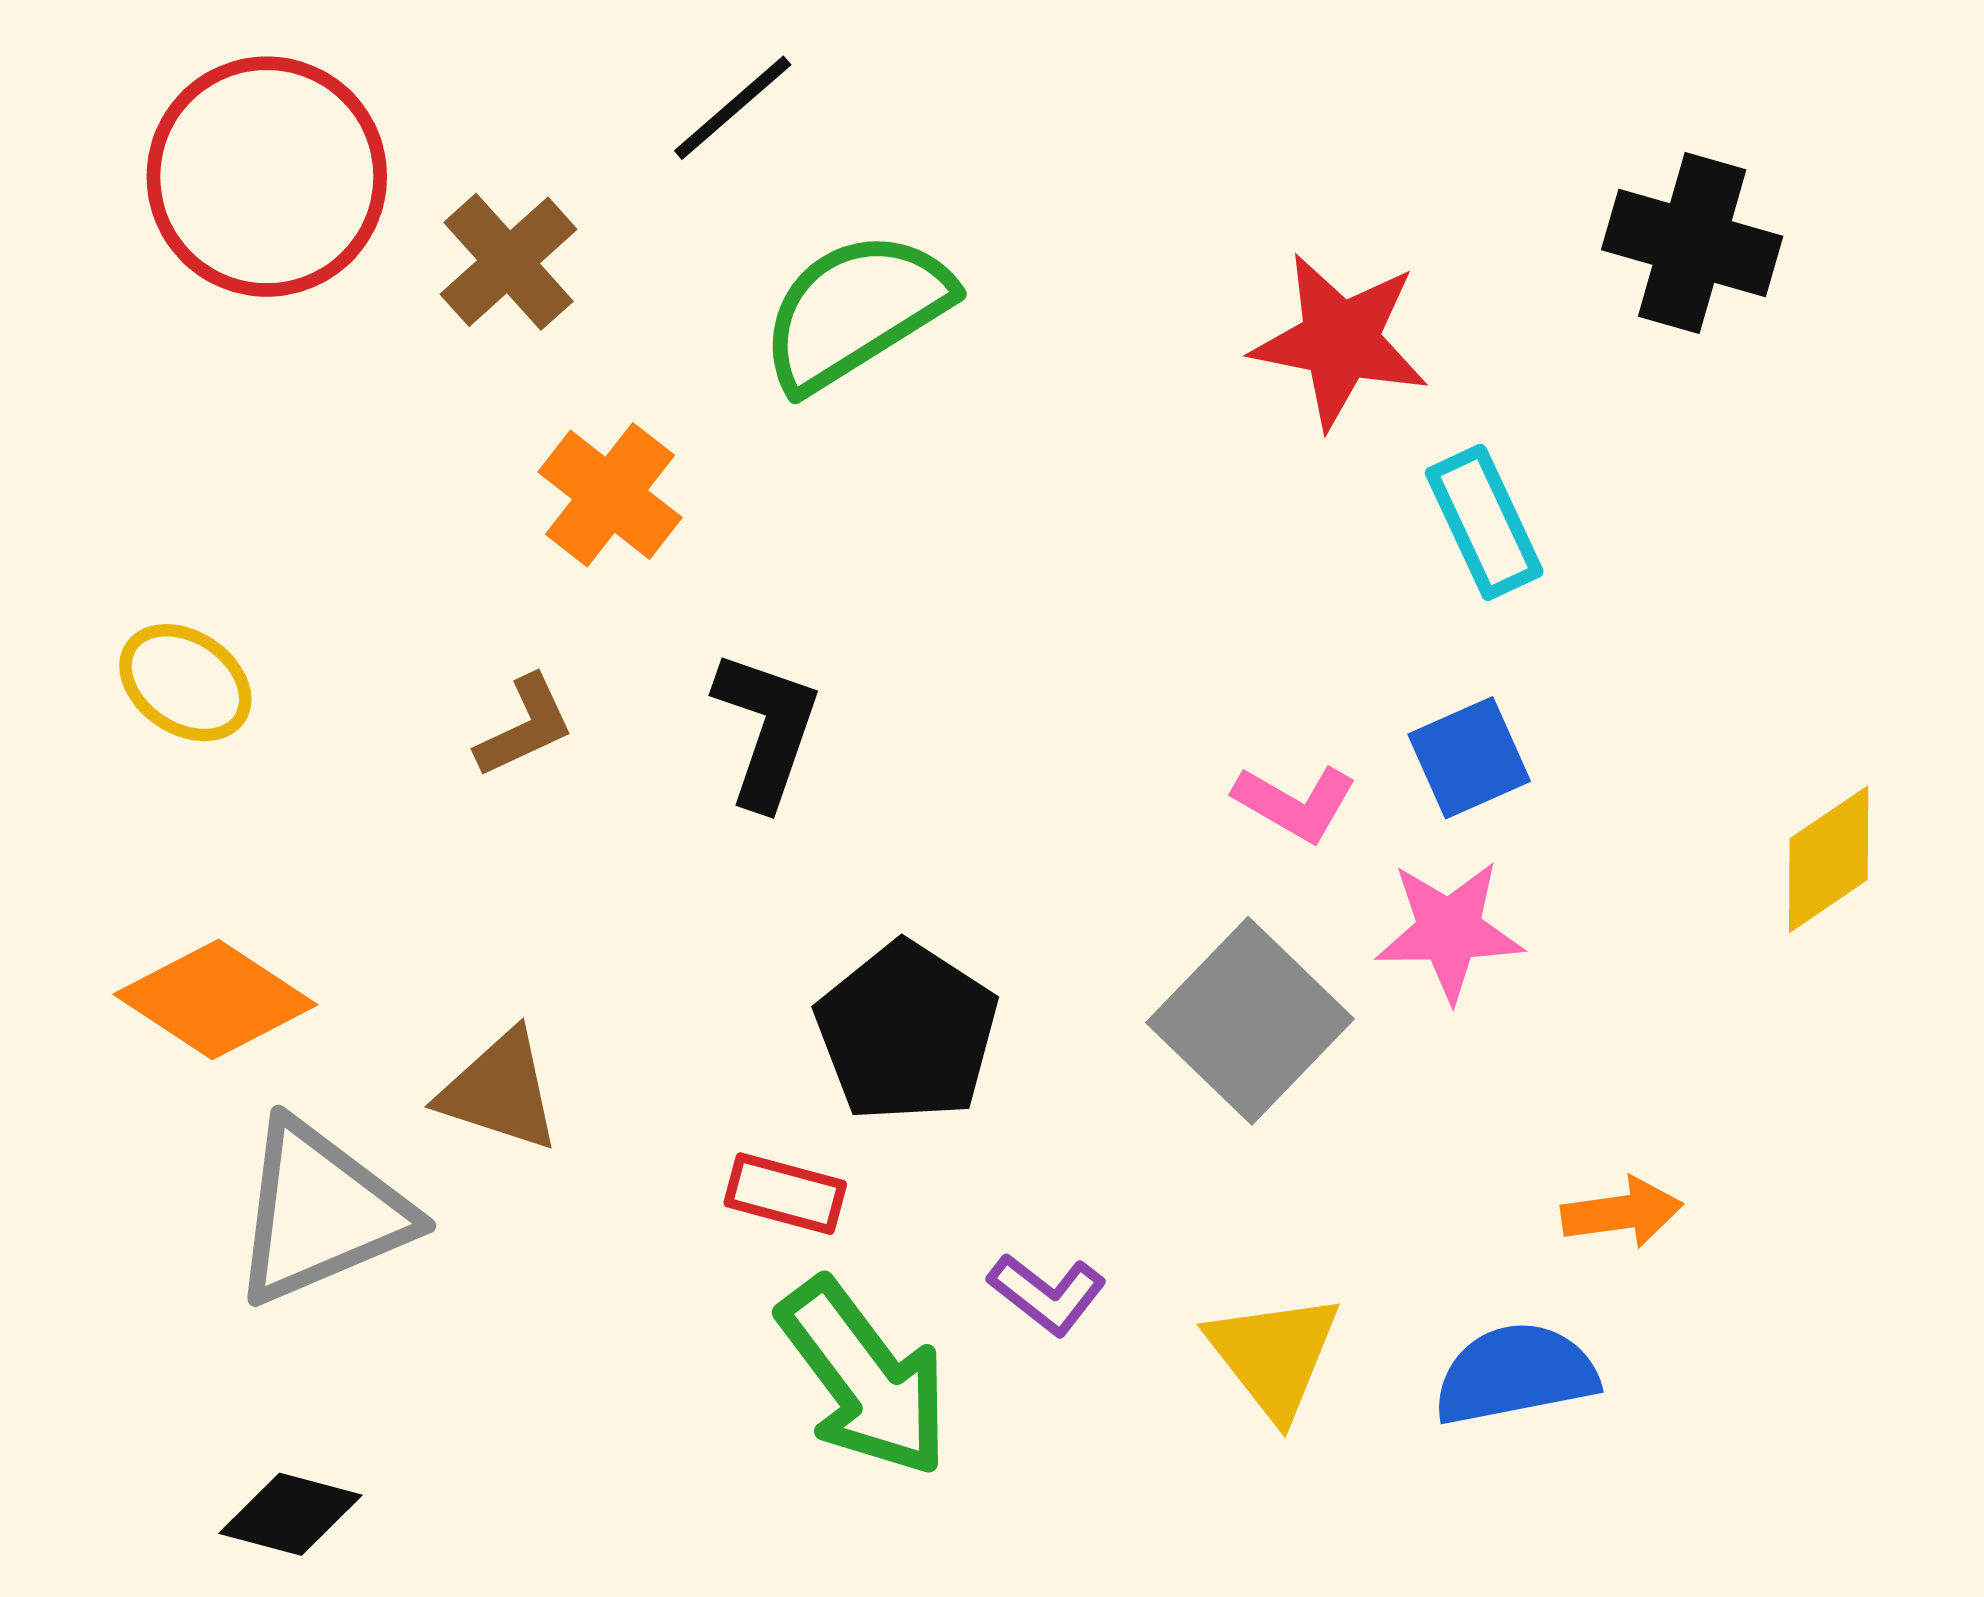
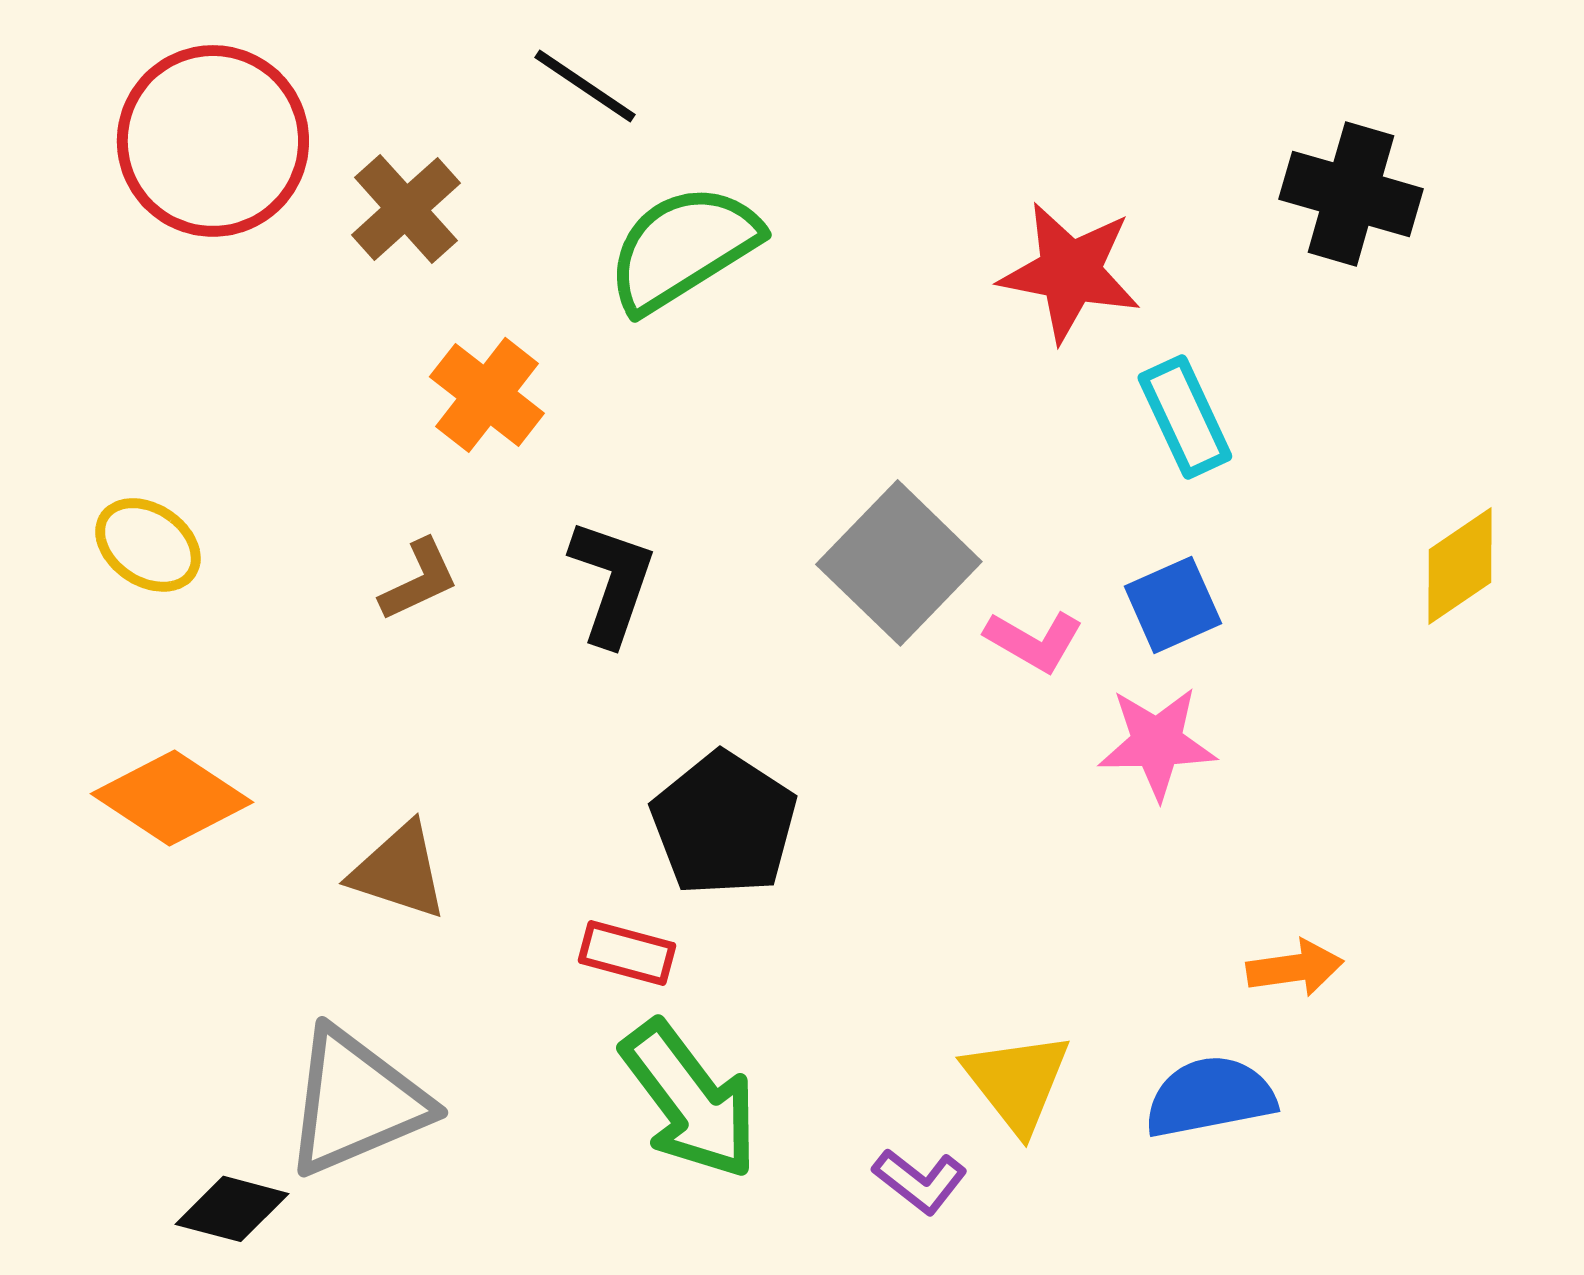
black line: (733, 108) -> (585, 86), turned 75
yellow diamond: (1829, 859) -> (1460, 566), moved
gray square: (1250, 1021) -> (899, 563), moved
gray triangle: (321, 1212) -> (356, 1102), moved
purple L-shape: (1047, 1294) -> (920, 1181), moved

